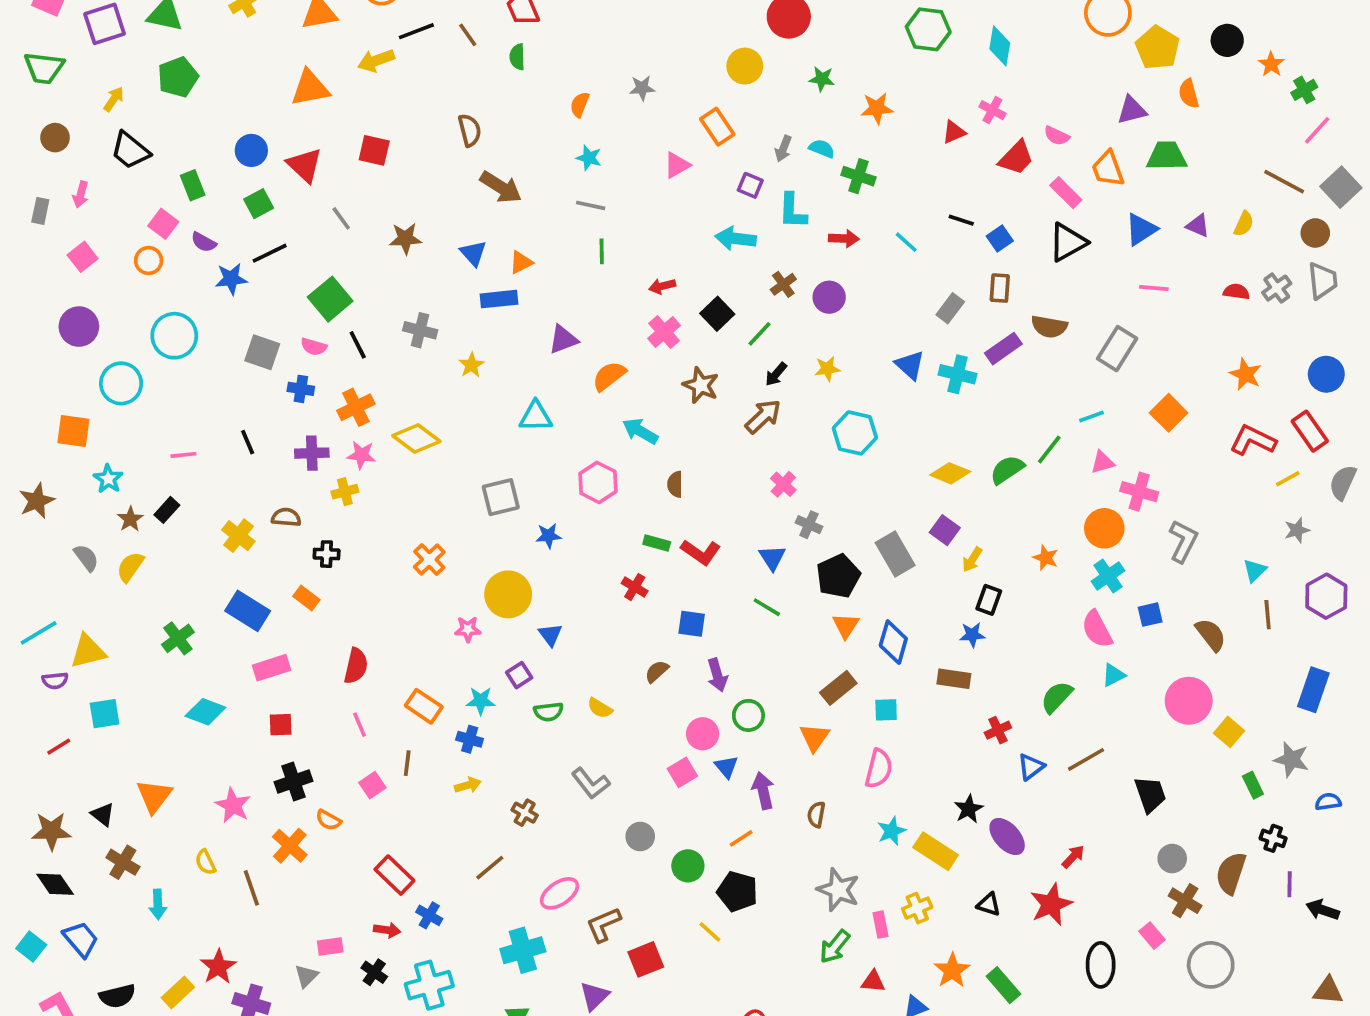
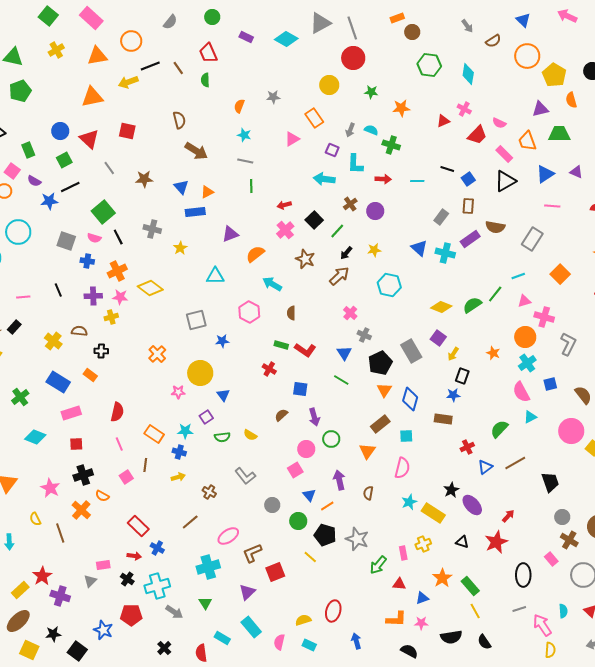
cyan line: (906, 242) -> (417, 181), turned -40
blue triangle: (726, 767) -> (309, 495), moved
gray star: (838, 890) -> (357, 539), moved

